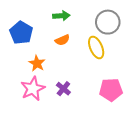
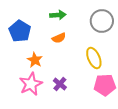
yellow ellipse: (96, 47) -> (94, 58), moved

